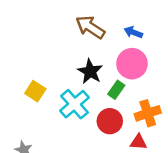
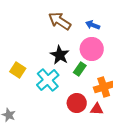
red circle: (110, 121) -> (77, 103), moved

